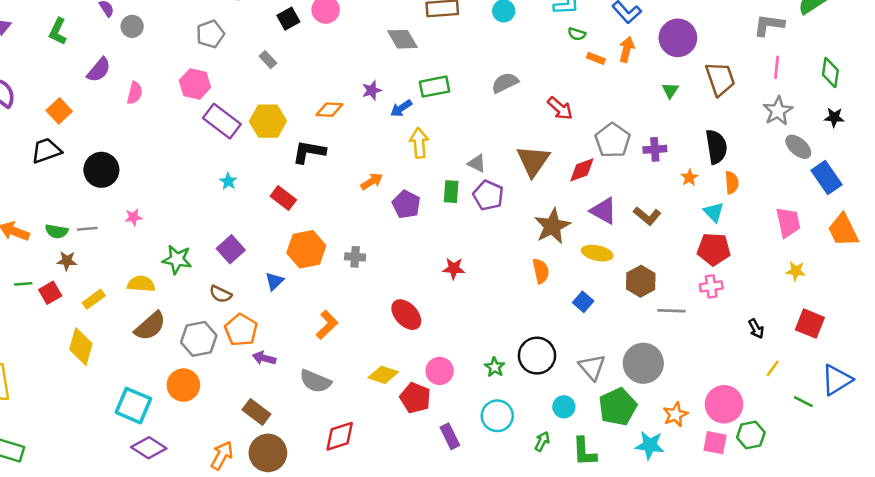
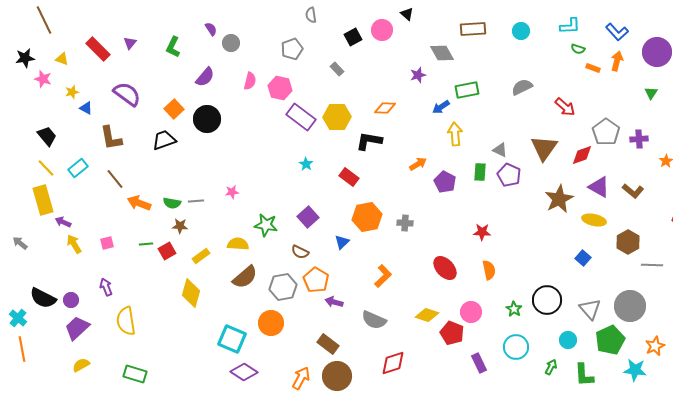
purple star: (372, 90) -> (418, 75), moved
pink semicircle: (135, 93) -> (250, 81), moved
black circle: (101, 170) -> (207, 119), moved
orange semicircle: (541, 271) -> (489, 270), moved

